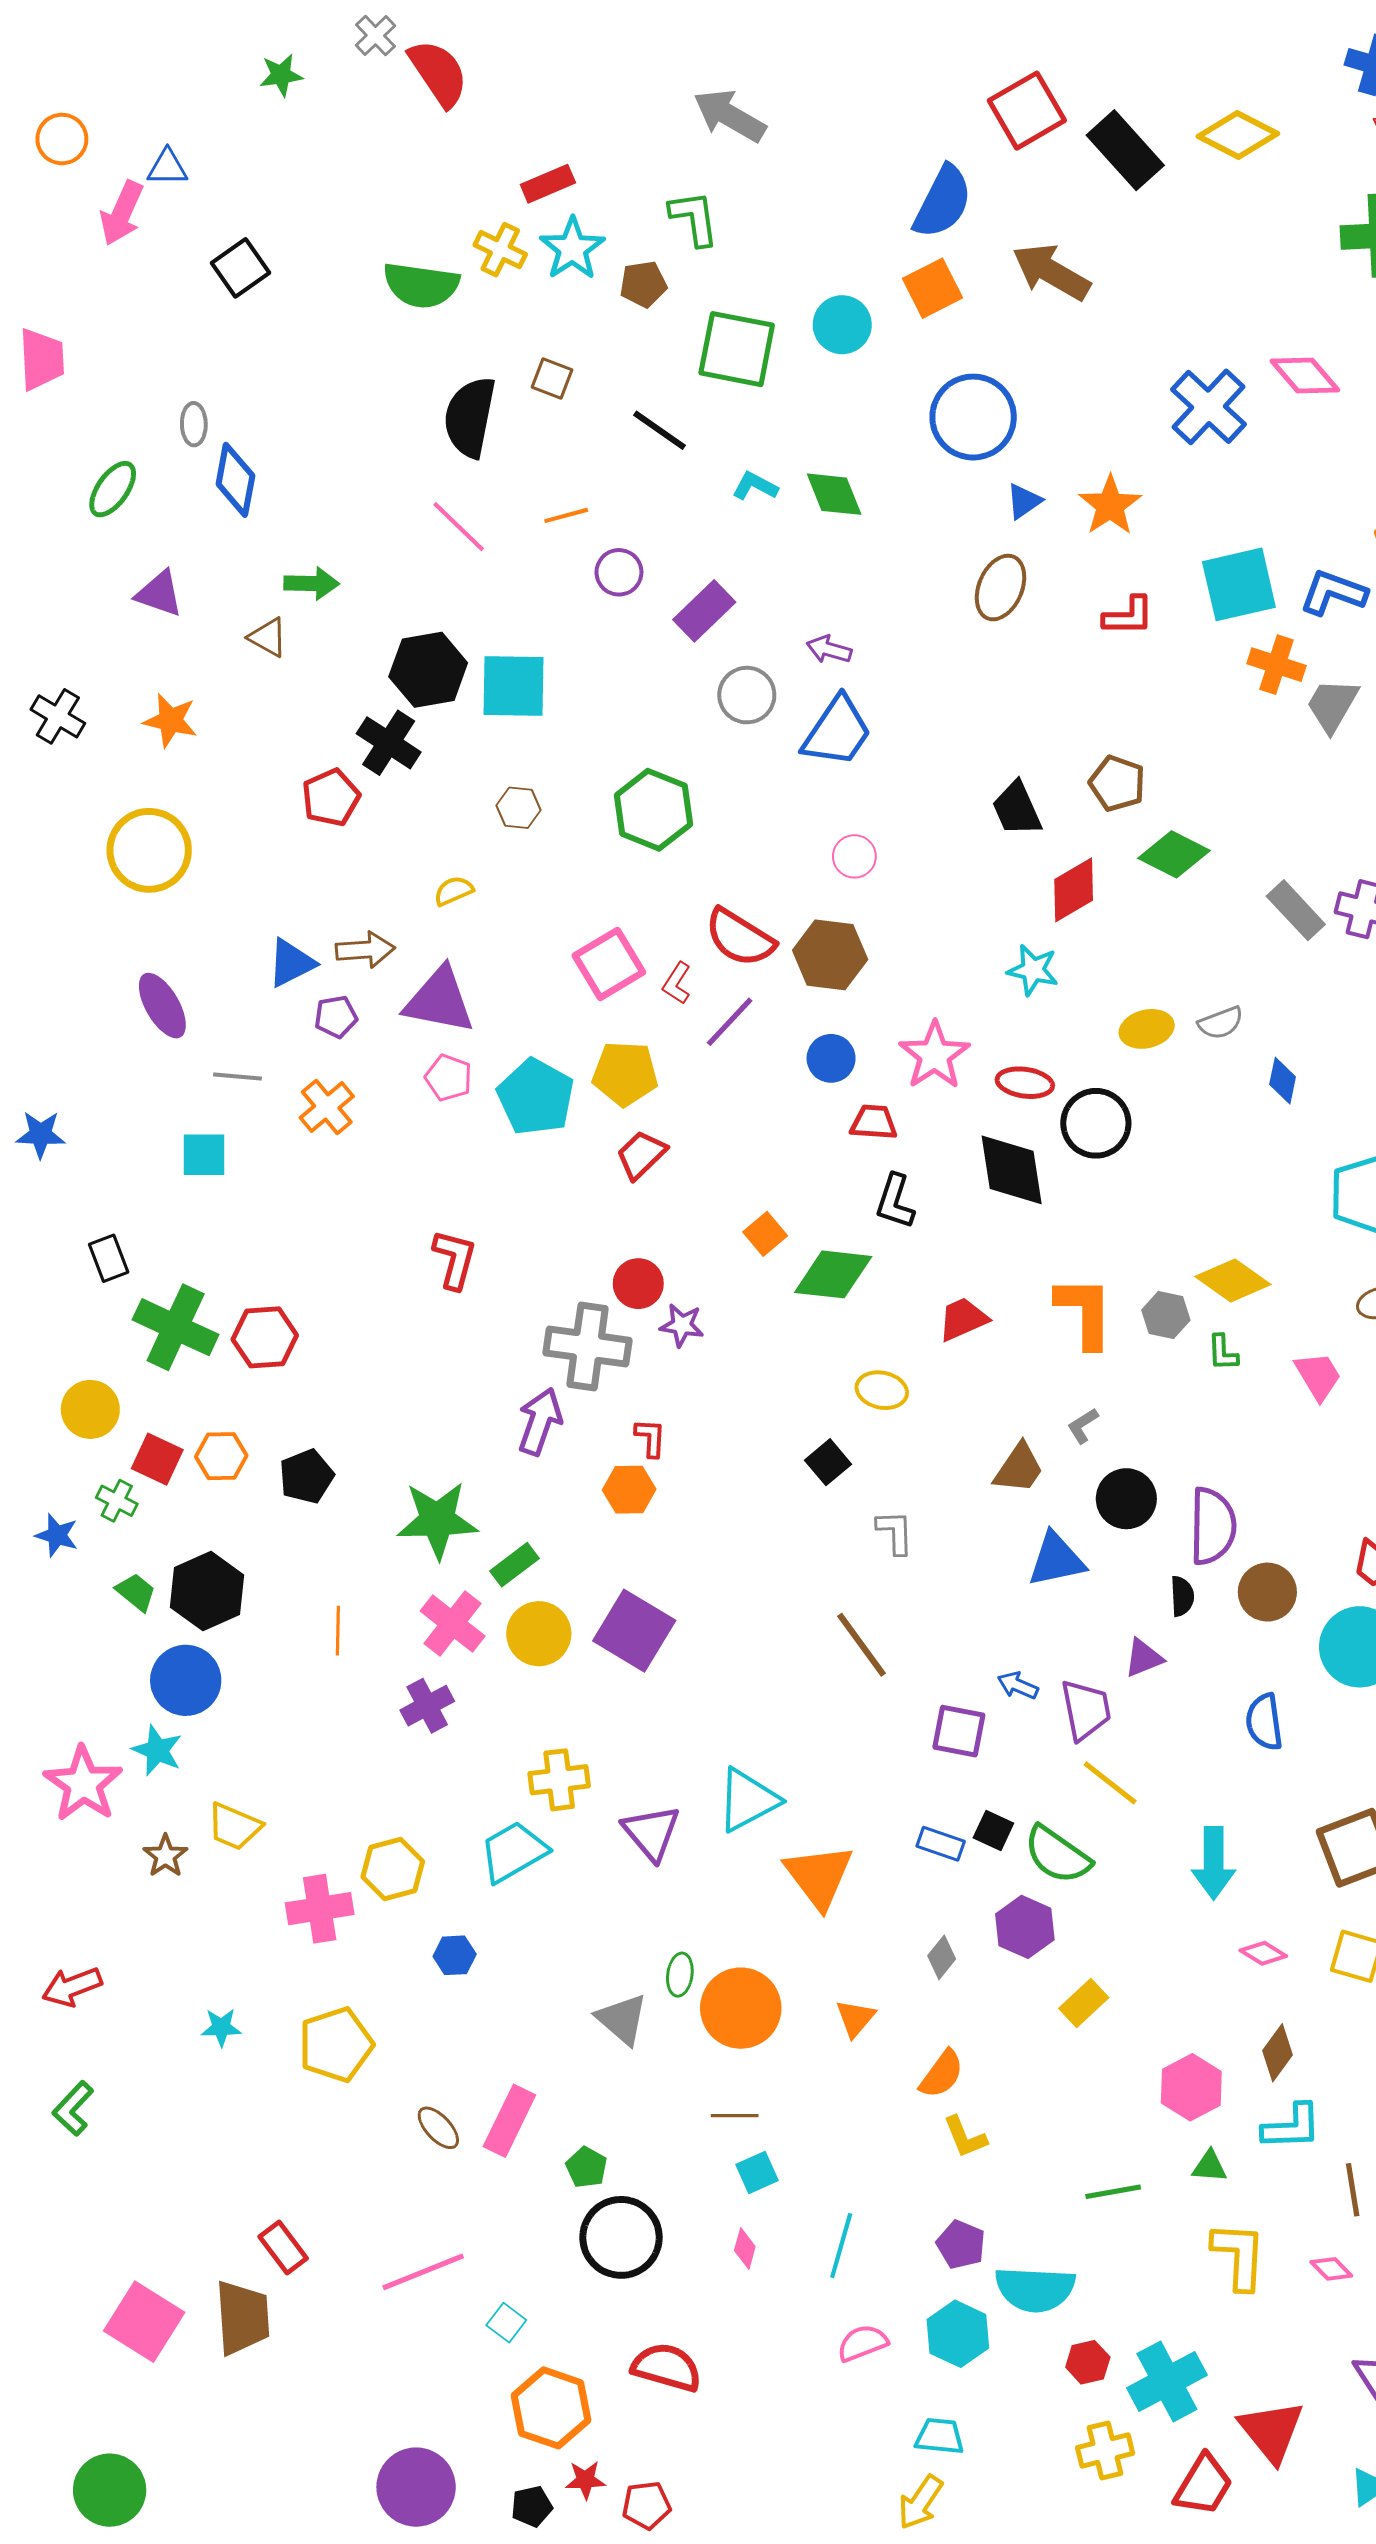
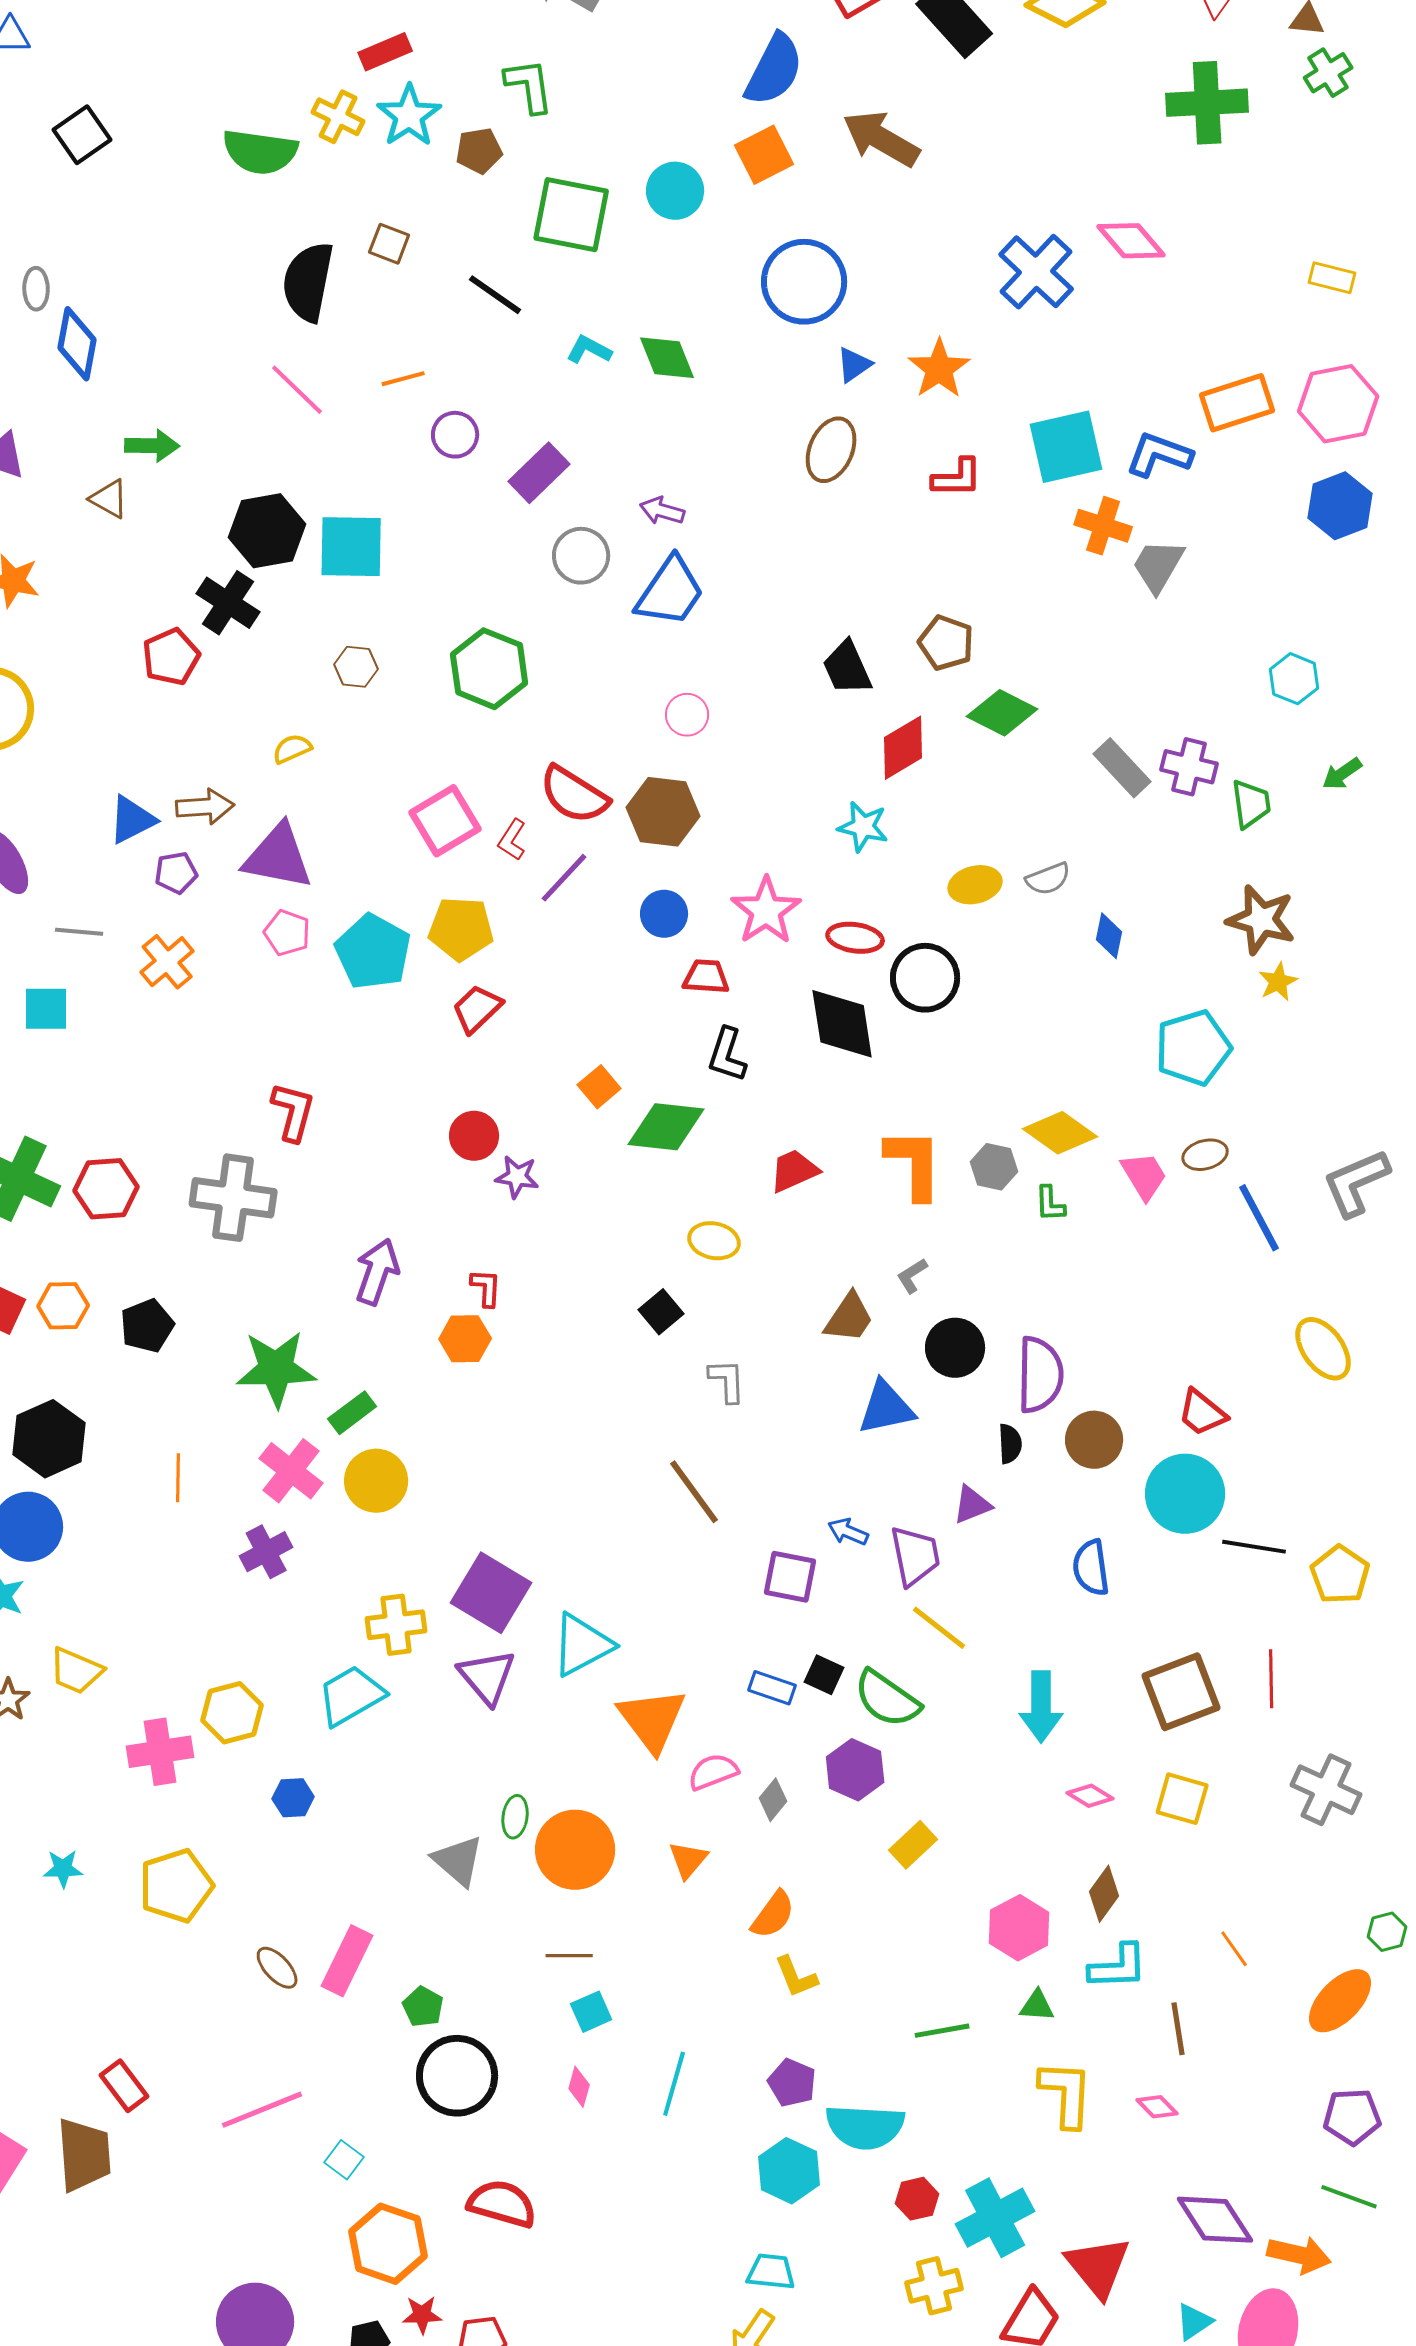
gray cross: (588, 1347) -> (233, 1198), moved
pink trapezoid: (1318, 1376) -> (1144, 1176), moved
purple square: (634, 1631) -> (491, 1593), moved
pink semicircle: (862, 2343) -> (713, 1772), moved

